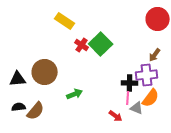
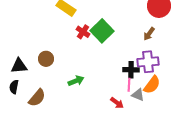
brown arrow: (155, 55) -> (149, 34), moved
brown circle: (45, 72) -> (46, 59), size x0.6
black semicircle: (19, 107) -> (14, 87), moved, turned -72

